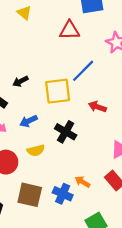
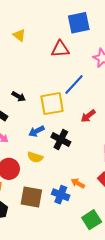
black arrow: (20, 81) -> (19, 96), turned -120
red arrow: (97, 107) -> (88, 116), turned -56
blue arrow: (29, 121) -> (36, 131), moved
yellow semicircle: (36, 150) -> (35, 157), turned 35

